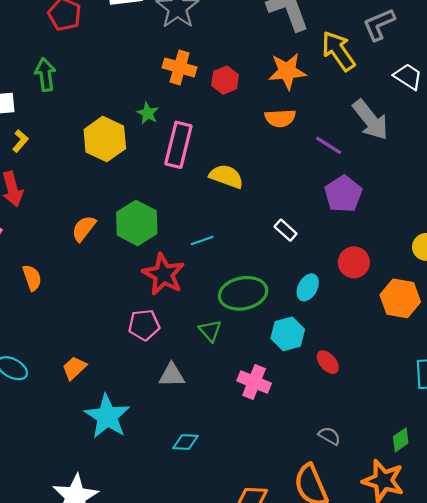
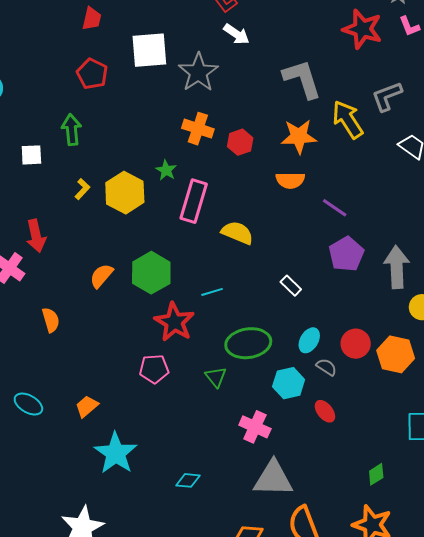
gray arrow: (370, 120) -> (397, 267), moved, turned -147
yellow L-shape: (20, 141) -> (82, 189), moved
red circle: (354, 262) -> (356, 344), moved
gray triangle: (172, 375) -> (273, 479), moved, size x1.6
gray semicircle: (329, 436) -> (326, 367), moved
green diamond: (401, 440) -> (376, 474), moved

